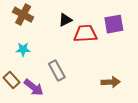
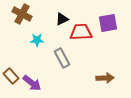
cyan star: (23, 49) -> (37, 40), moved
gray rectangle: (57, 70) -> (62, 58), moved

